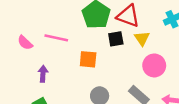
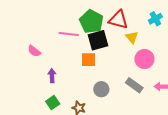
pink line: (56, 38) -> (69, 34), moved
black square: (116, 39) -> (98, 40), moved, size x1.5

